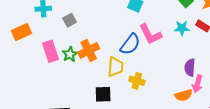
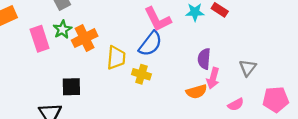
blue semicircle: (130, 44) -> (150, 44), moved
green star: (70, 54) -> (62, 29), moved
black square: (103, 94) -> (71, 87), moved

